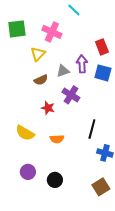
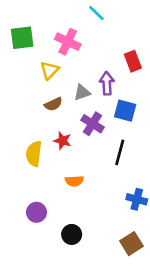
blue square: (103, 73) -> (125, 111), moved
black line: (92, 129) -> (120, 152), moved
yellow semicircle: (25, 133) -> (34, 154), moved, turned 66
purple circle: (28, 172) -> (36, 212), moved

